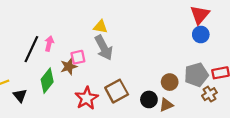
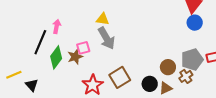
pink arrow: (49, 44) -> (57, 26), moved
green diamond: (47, 81) -> (56, 57), moved
brown cross: (209, 94) -> (186, 76), moved

